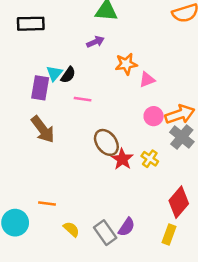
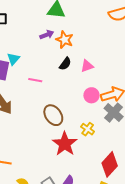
orange star: (126, 64) -> (65, 40), moved, turned 30
black semicircle: (68, 75) -> (65, 64), moved
red star: (122, 159) -> (65, 144), moved, size x1.4

